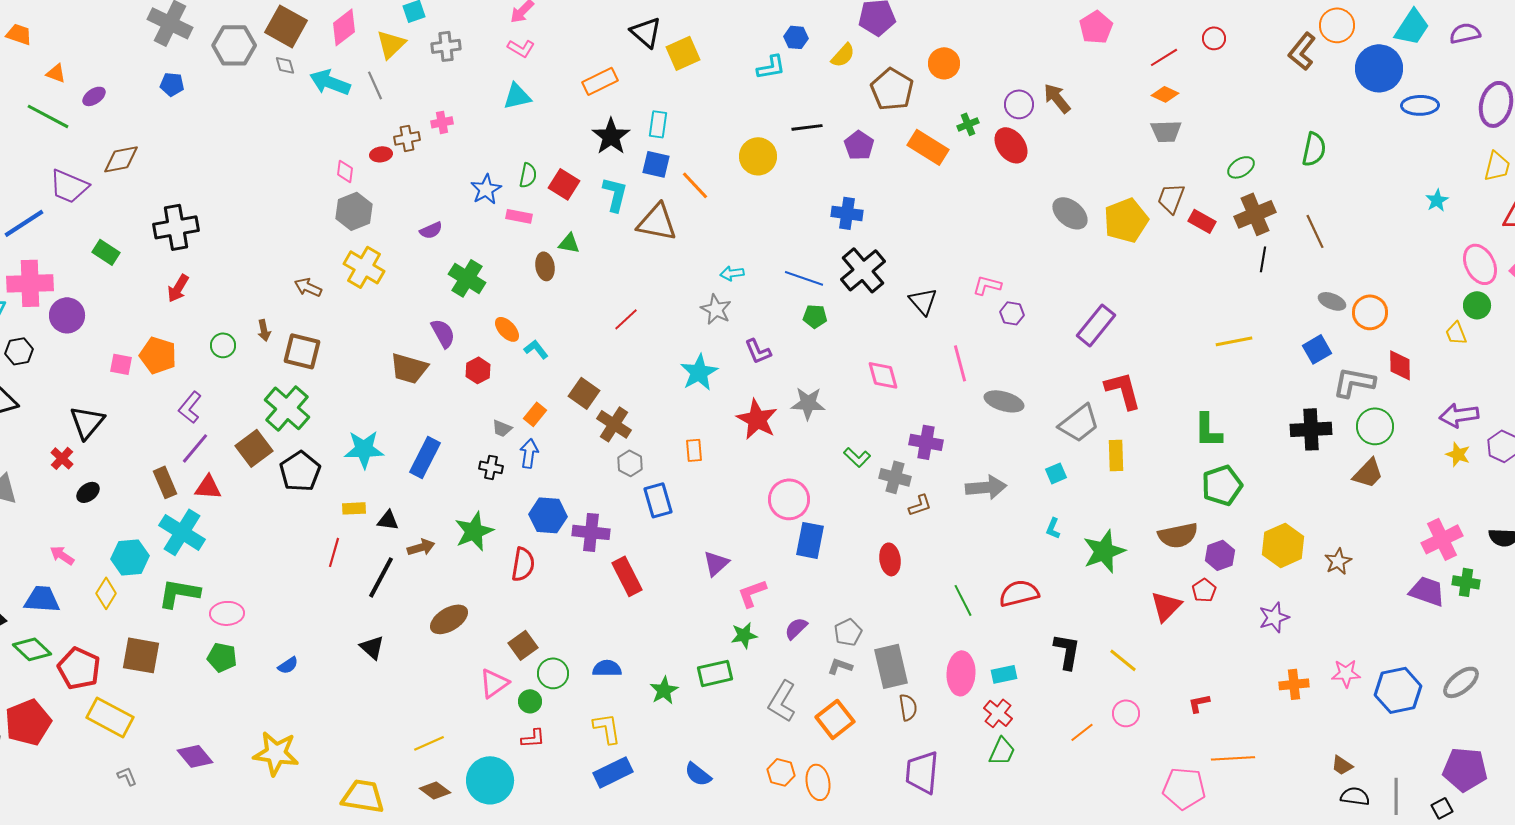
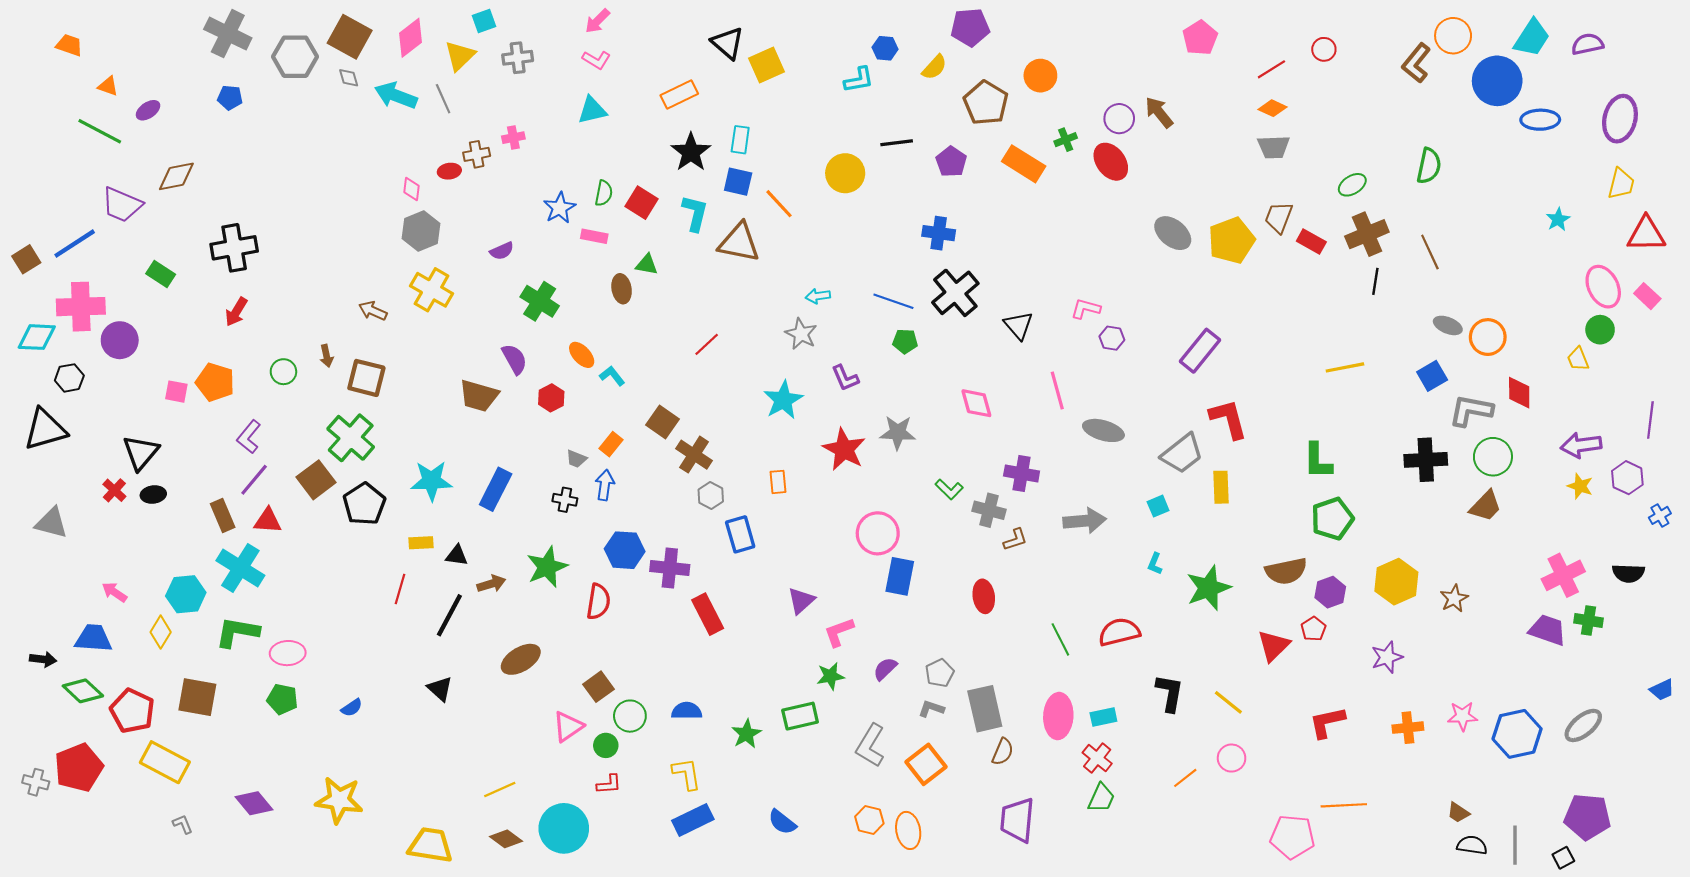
black ellipse: (88, 492) -> (153, 495), moved, turned 30
red L-shape: (1199, 703) -> (1327, 722), moved, size x1.6
brown semicircle: (908, 707) -> (1003, 752), turned 32

